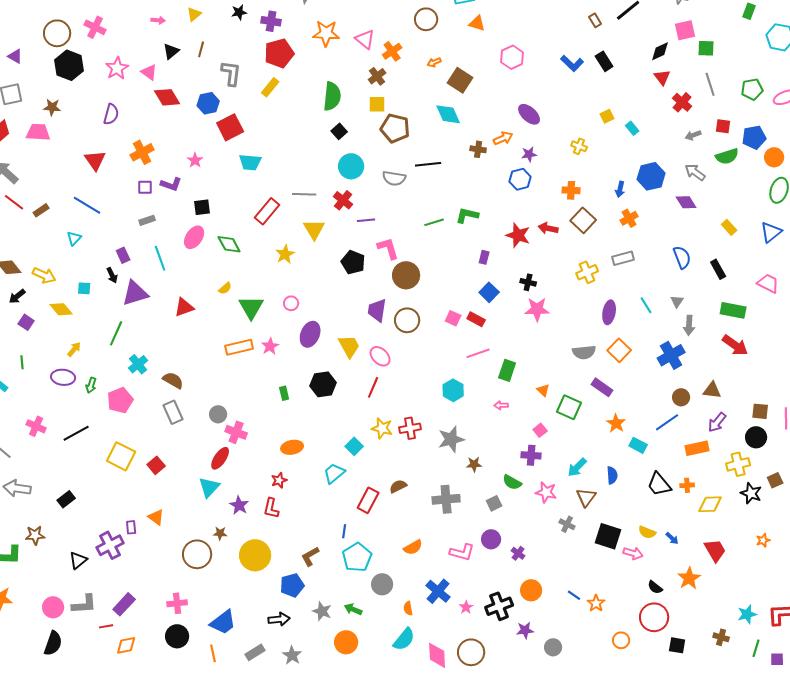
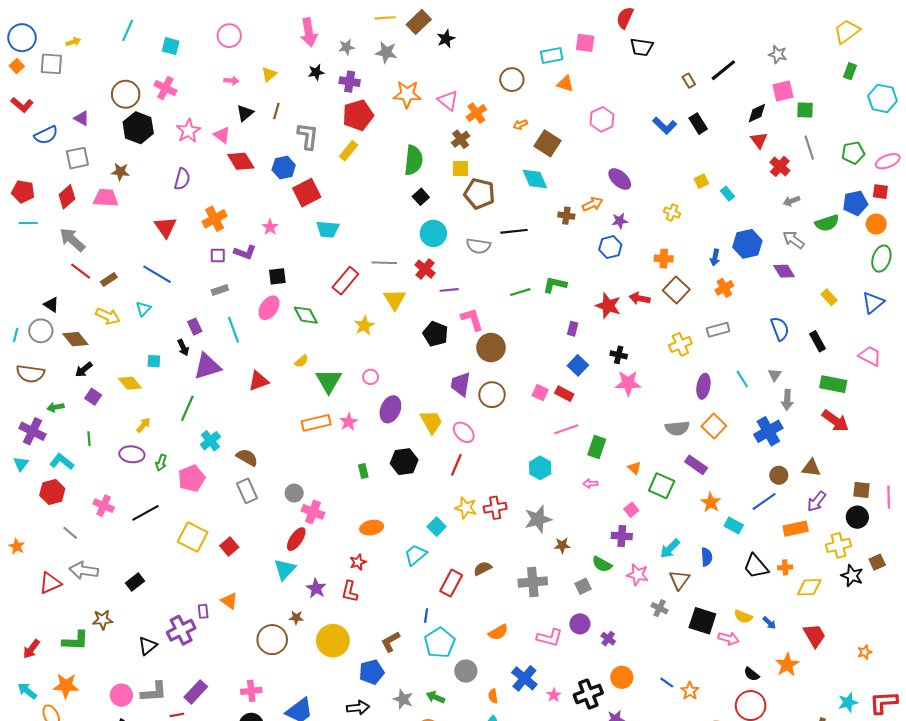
red square: (723, 126) -> (880, 192), moved
yellow arrow: (44, 275) -> (108, 316), moved
orange star: (763, 540) -> (865, 652), moved

